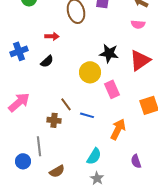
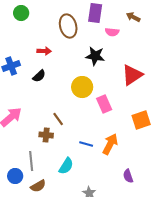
pink semicircle: (138, 24) -> (112, 32), moved
black star: (109, 53) -> (95, 56), moved
blue line: (87, 115) -> (86, 144), moved
cyan semicircle: (94, 156) -> (66, 166), moved
brown semicircle: (57, 171) -> (38, 186), moved

